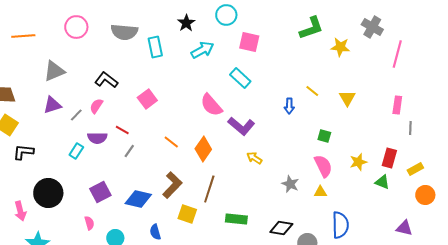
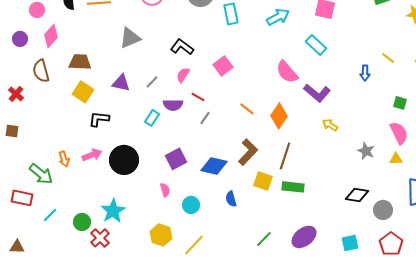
purple triangle: (52, 105) -> (121, 83), moved, turned 30
pink semicircle: (96, 106) -> (183, 75), moved
pink arrow: (20, 211) -> (92, 155), moved, turned -96
green rectangle: (236, 219) -> (293, 187), moved

